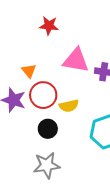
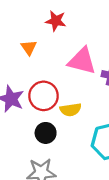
orange triangle: (29, 71) -> (29, 48), moved

